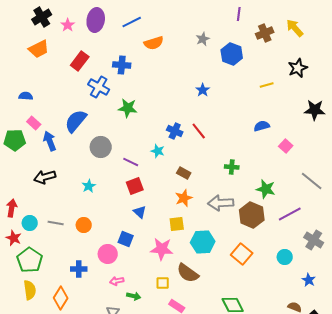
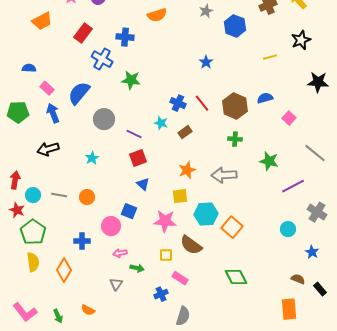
pink rectangle: (34, 123) -> (47, 88), moved
brown rectangle: (184, 173) -> (185, 132), moved, turned -64
brown hexagon: (252, 215) -> (235, 106), moved
orange square: (242, 254) -> (232, 227), moved

